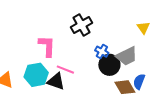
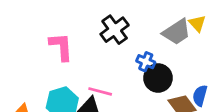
pink L-shape: (47, 46) -> (61, 47), moved
gray trapezoid: (127, 56) -> (177, 32), moved

